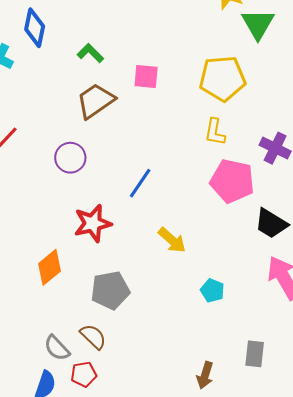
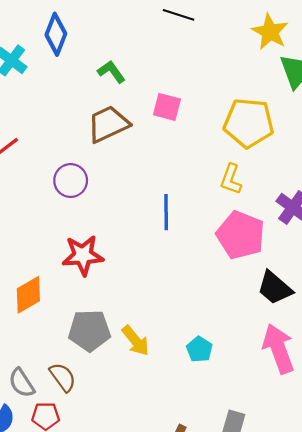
blue line: (140, 183) -> (166, 212), moved, turned -44
yellow arrow: (172, 240) -> (136, 341), moved

